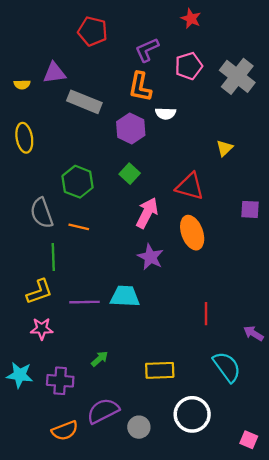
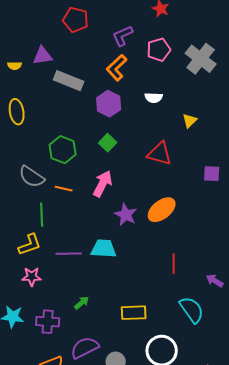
orange L-shape: (140, 87) -> (117, 68), turned 36
white semicircle: (166, 113) -> (154, 98), moved
gray semicircle: (42, 213) -> (32, 177), turned -36
pink arrow: (147, 213) -> (103, 184), moved
orange ellipse: (192, 233) -> (162, 210), moved, turned 72

